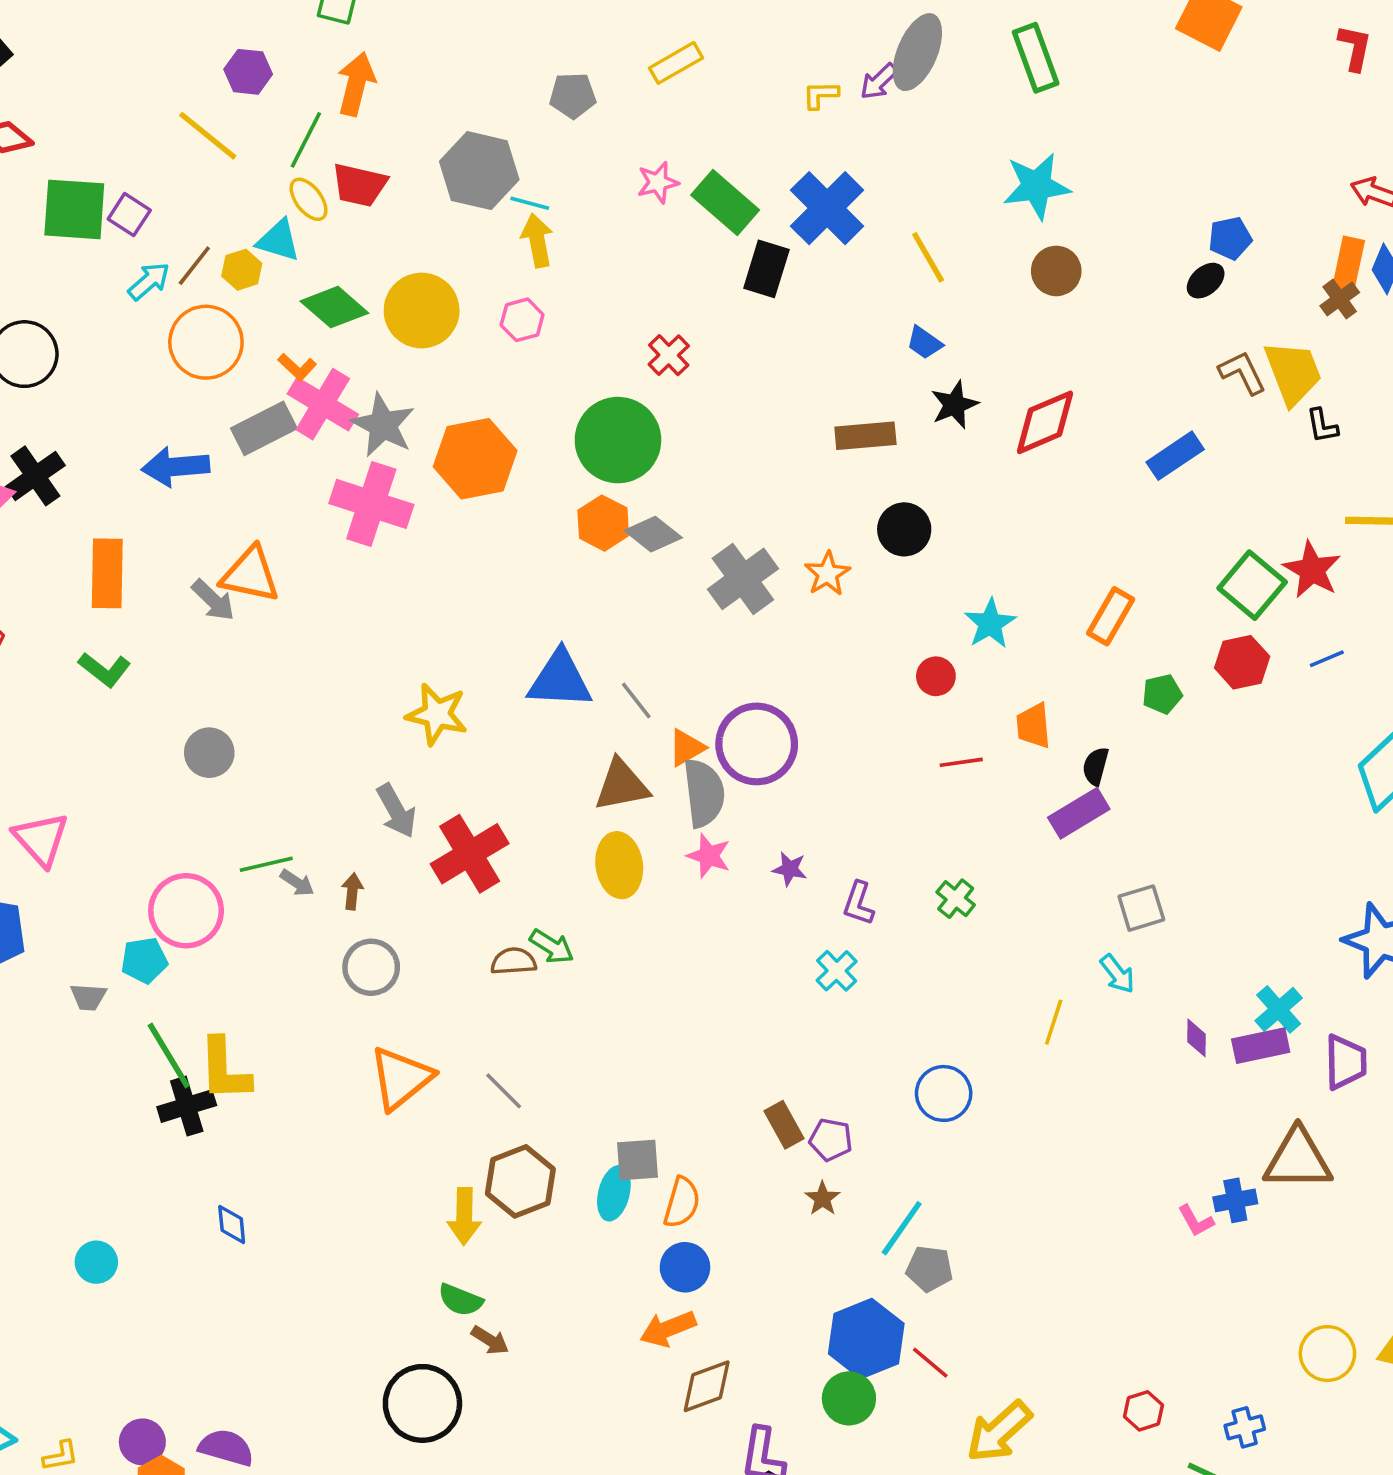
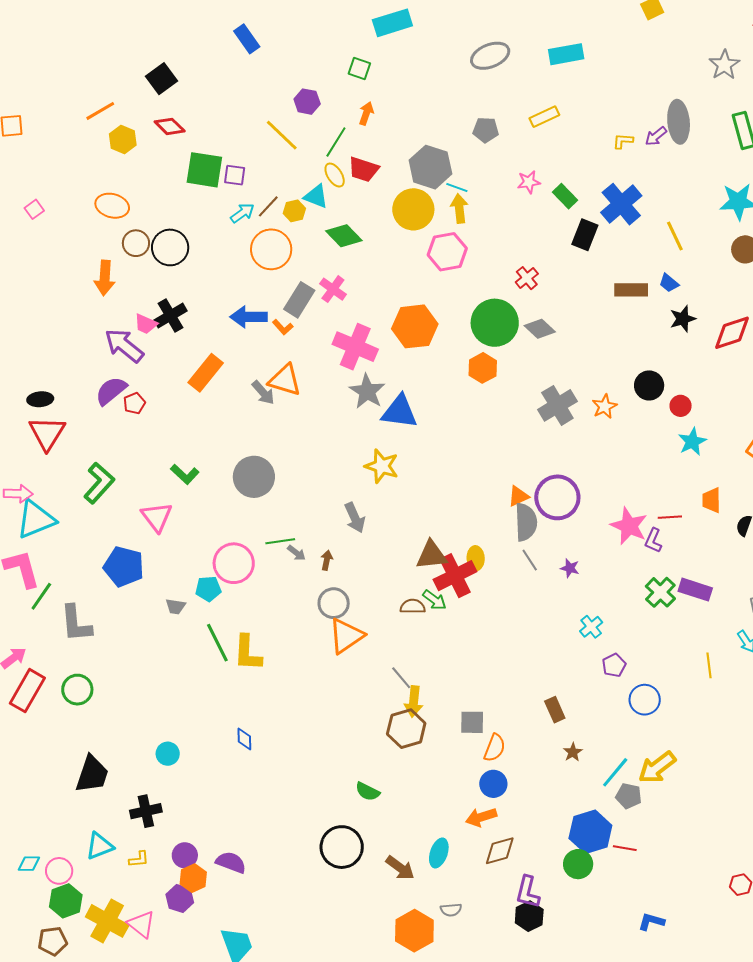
gray ellipse: (917, 52) -> (679, 122), turned -33
orange arrow: (356, 84) -> (366, 113), size x0.7
green rectangle: (725, 203) -> (565, 196), size x0.7
purple square: (129, 215) -> (235, 175), turned -30
yellow circle: (422, 311) -> (413, 209), moved
pink hexagon: (522, 320) -> (447, 252), size x1.6
orange L-shape: (297, 367) -> (283, 327), moved
pink cross: (323, 404) -> (333, 289), size x0.7
gray star: (383, 425) -> (367, 391), moved
gray rectangle: (264, 428) -> (299, 300), turned -36
brown rectangle: (865, 436) -> (631, 290), moved
gray diamond: (653, 534) -> (540, 329), moved
orange rectangle: (107, 573) -> (206, 373), turned 33
green L-shape: (105, 670) -> (185, 474), moved
red circle: (936, 676) -> (681, 406), moved
blue triangle: (560, 680) -> (400, 412), moved
gray line: (636, 701) -> (530, 560), moved
gray circle: (209, 753) -> (254, 477), size x1.5
brown triangle: (622, 785) -> (432, 555), moved
purple rectangle: (1079, 813) -> (695, 590), moved, turned 44
red cross: (470, 854) -> (455, 576), moved
pink star: (709, 856) -> (629, 526), moved, size x1.5
yellow ellipse: (619, 865) -> (476, 558), size x0.7
green cross: (956, 899) -> (660, 592), size x1.4
purple L-shape: (858, 903) -> (653, 540), moved
yellow line: (1054, 1022) -> (709, 665), turned -30
orange triangle: (401, 1078) -> (346, 636), moved
black cross: (187, 1106) -> (146, 811), moved
purple pentagon: (831, 1140) -> (614, 665), moved, turned 30
cyan ellipse: (614, 1193) -> (439, 853), moved
yellow arrow: (464, 1216) -> (414, 701), moved
brown arrow: (490, 1340) -> (400, 868), moved, size x1.4
red line: (930, 1363) -> (625, 848), turned -35
yellow arrow: (999, 1431) -> (657, 767), moved

